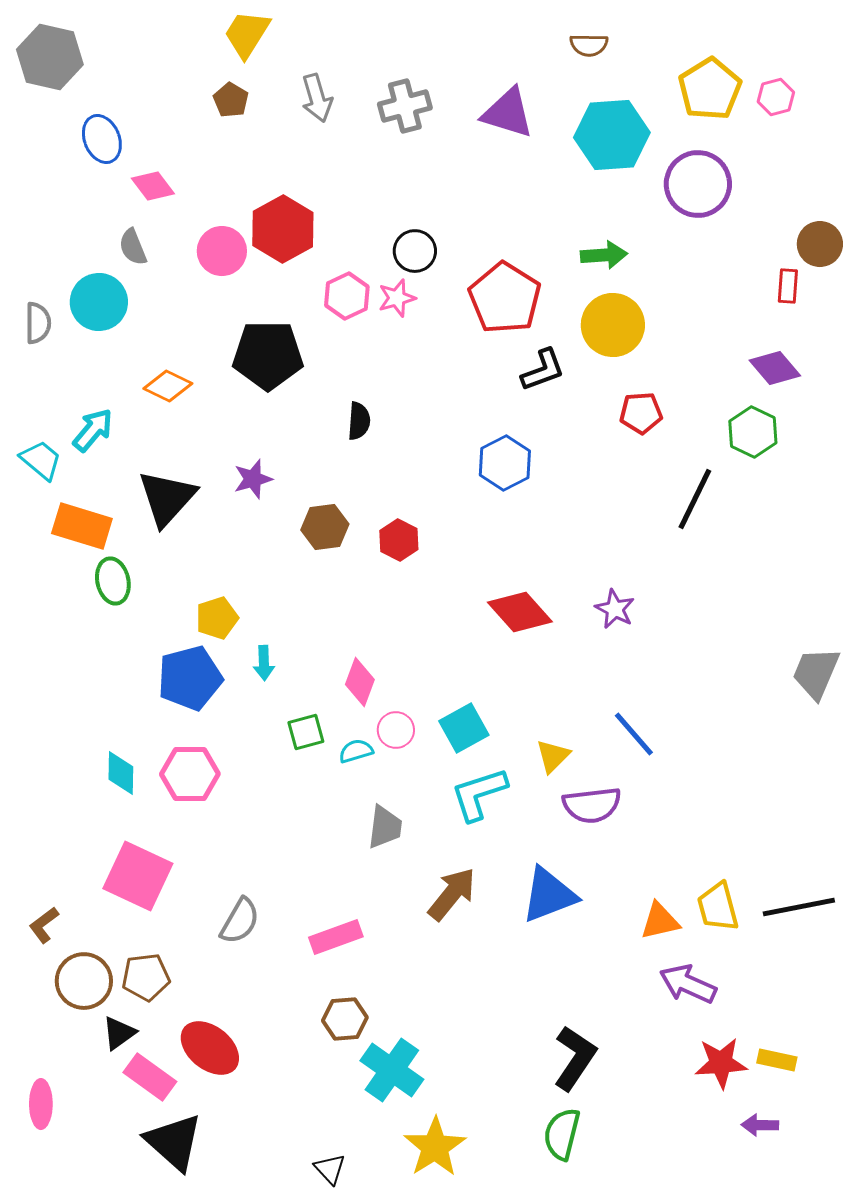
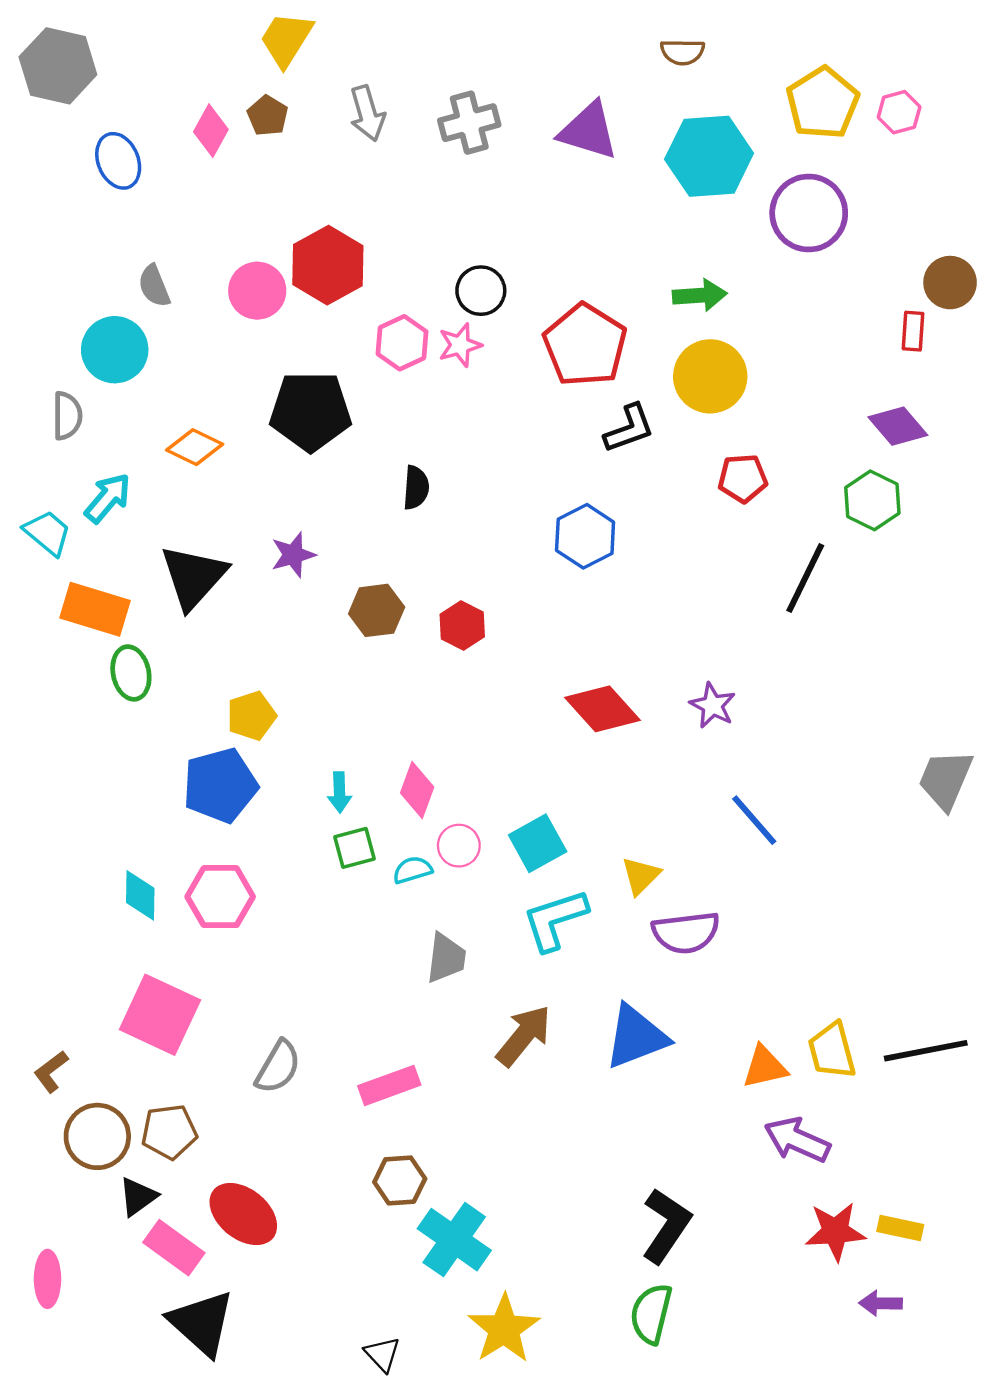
pink diamond: (153, 186) -> (211, 131), moved, turned 66
gray semicircle: (38, 323) -> (67, 416), moved
cyan arrow: (264, 663) -> (339, 792), moved
blue line: (634, 734) -> (754, 820), moved

